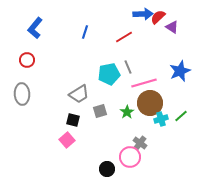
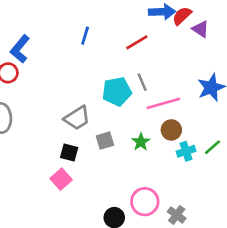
blue L-shape: (35, 28) -> (20, 49), moved
brown circle: (150, 103) -> (171, 130), size x0.6
gray cross: (140, 143) -> (177, 215), moved

